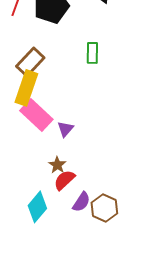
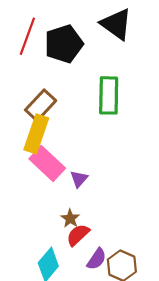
green rectangle: (92, 53) -> (109, 95), size x1.6

